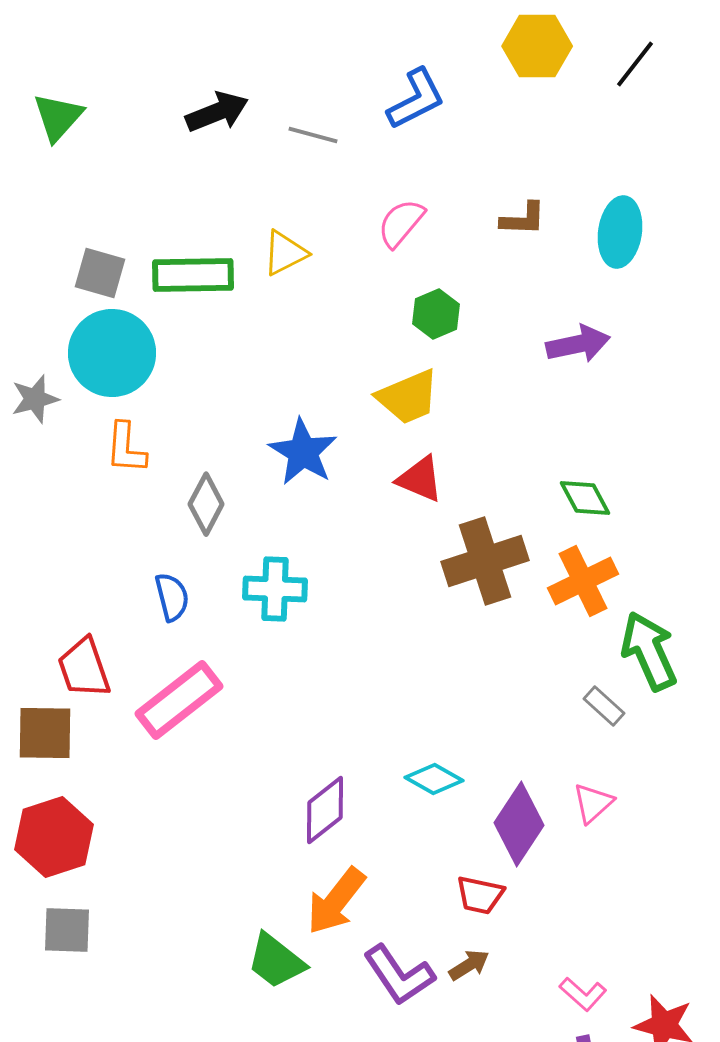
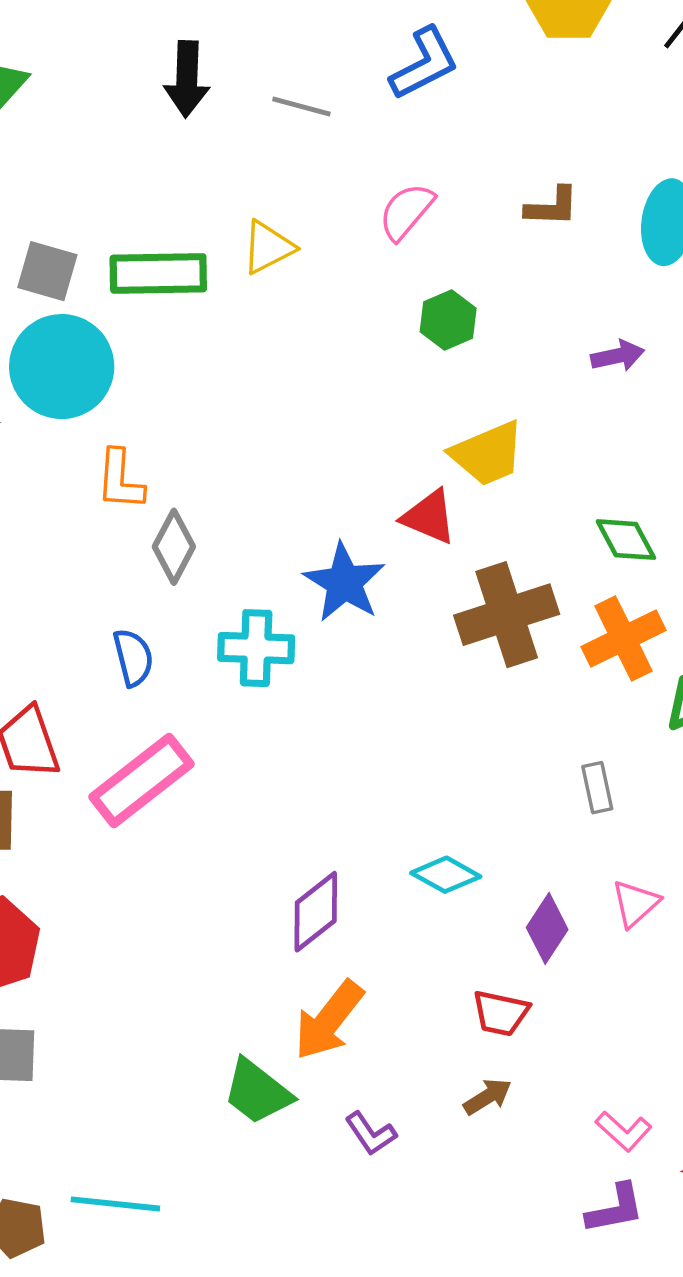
black arrow: (217, 112) -> (187, 79), turned 114
purple arrow: (578, 344) -> (618, 356), size x0.7
yellow trapezoid: (408, 397) -> (488, 454), moved
orange L-shape: (126, 448) -> (120, 480), moved
blue star: (303, 452) -> (344, 582), moved
gray rectangle: (604, 706) -> (597, 788), moved, turned 36
purple diamond: (519, 824) -> (547, 928), size x0.7
purple L-shape: (399, 975) -> (371, 1134), moved, size x0.6

